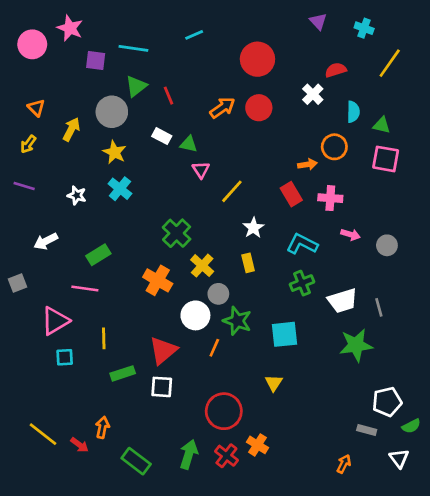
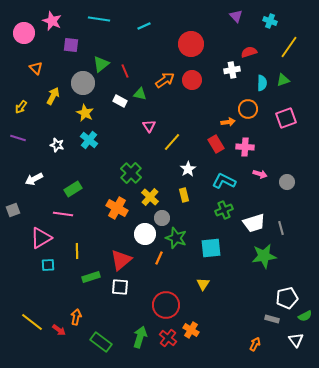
cyan line: (133, 48) -> (99, 19), moved
white cross: (313, 94) -> (232, 70), turned 35
orange triangle: (36, 108) -> (36, 68), moved
green triangle: (382, 125) -> (283, 80), moved, turned -32
green triangle: (189, 144) -> (140, 94), moved
pink square: (386, 159) -> (286, 118), turned -30

